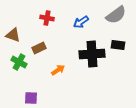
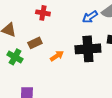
blue arrow: (81, 22) -> (90, 17), moved
orange arrow: (58, 70) -> (57, 56), moved

